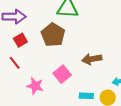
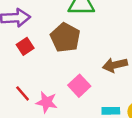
red line: (15, 63) -> (23, 93), moved

